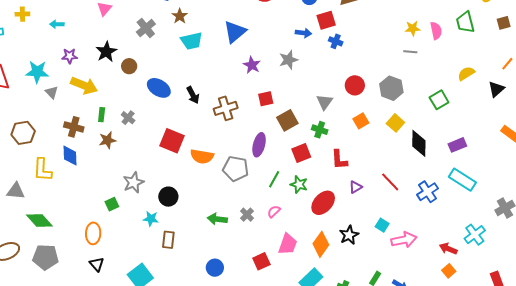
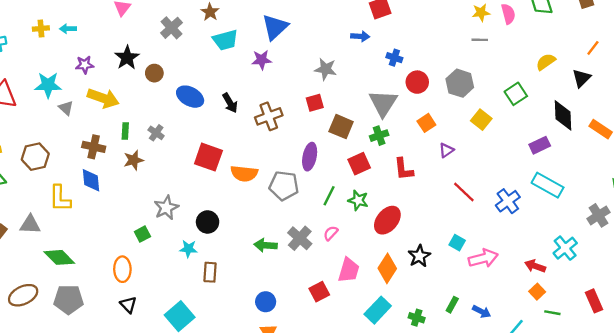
yellow cross: (22, 14) -> (41, 28), moved
blue arrow: (303, 33) -> (360, 36), moved
blue cross: (336, 41) -> (394, 58), moved
gray star: (288, 60) -> (326, 69), moved, turned 30
purple star: (252, 65) -> (262, 60), moved, turned -30
gray triangle: (325, 102) -> (383, 103), size x1.5
brown square: (287, 120) -> (341, 127), turned -35
yellow square: (395, 123) -> (481, 120), moved
green cross: (320, 130) -> (379, 136), turned -35
black diamond: (419, 143) -> (563, 115), moved
purple triangle: (356, 187) -> (446, 150), moved
gray cross: (247, 215) -> (300, 238), size x1.5

